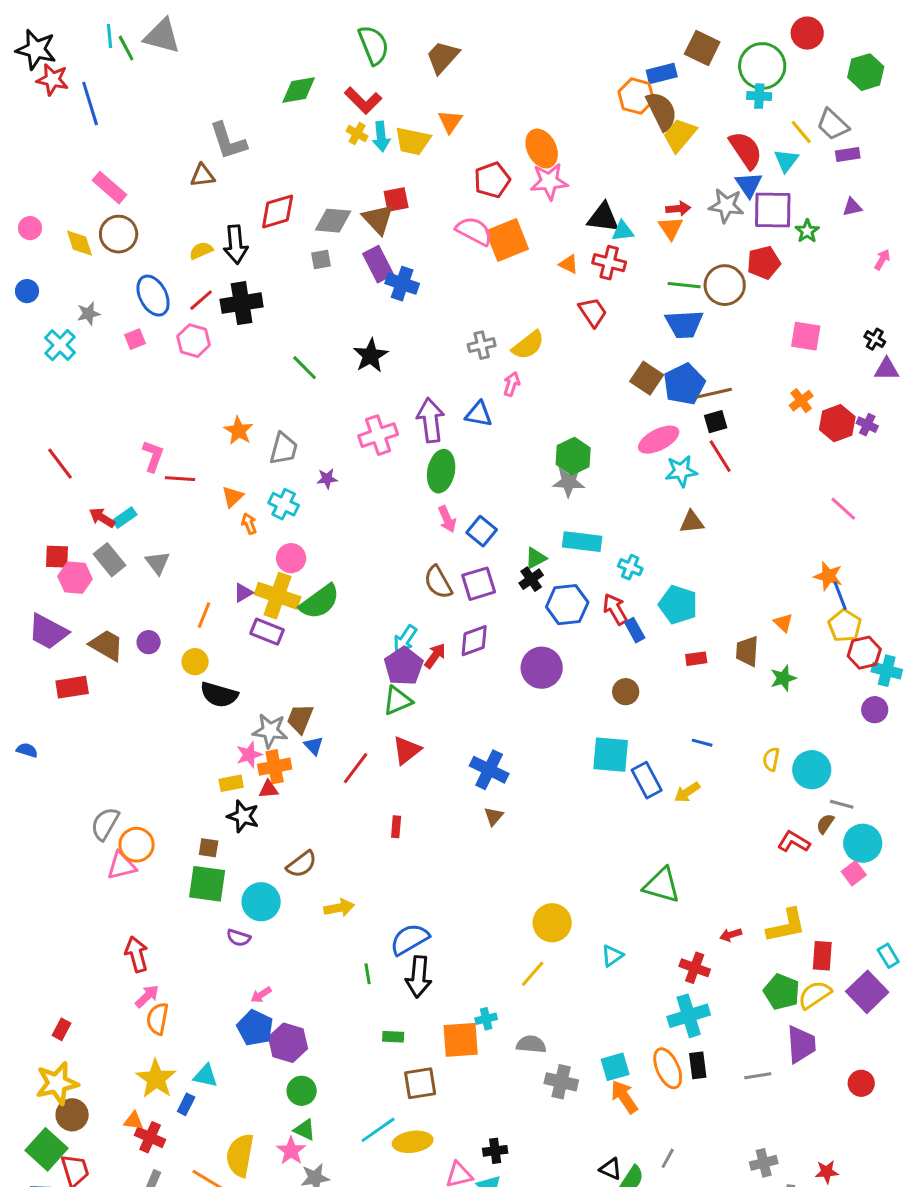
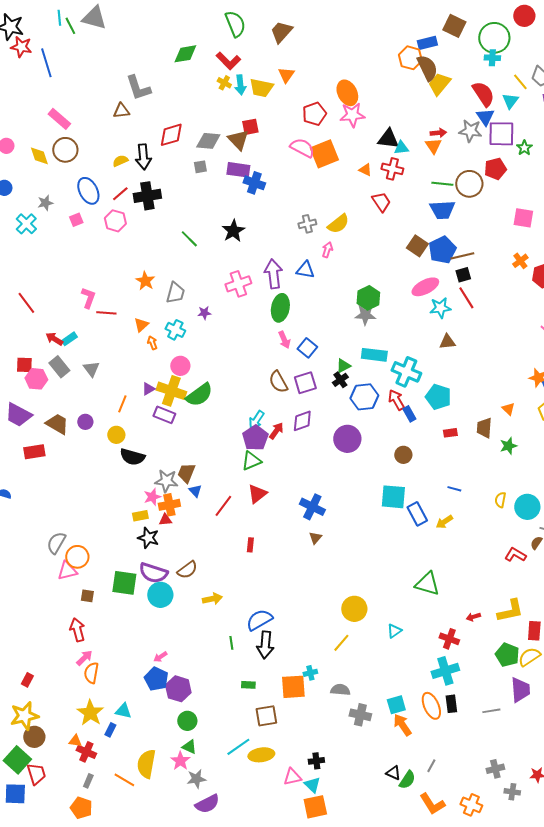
purple rectangle: (378, 264) -> (238, 170), turned -55
cyan cross: (630, 567) -> (406, 372), size x1.8
brown square: (209, 848) -> (87, 596), moved
purple semicircle: (239, 938) -> (153, 573), moved, size x1.8

